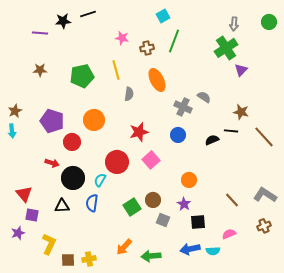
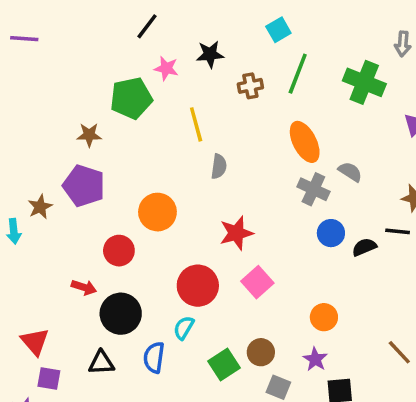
black line: (88, 14) -> (147, 26), turned -35
black star: (63, 21) -> (210, 54), moved
purple line: (40, 33) -> (24, 39), moved
pink star: (122, 38) -> (166, 68), moved
green cross: (226, 48) -> (364, 82), moved, turned -35
brown star: (40, 70) -> (89, 135), moved
green pentagon: (82, 76) -> (131, 98), moved
orange ellipse: (157, 80) -> (305, 142), moved
brown star: (15, 111) -> (40, 207), moved
purple pentagon: (52, 121) -> (84, 186), moved
blue circle: (178, 135) -> (331, 233), moved
cyan semicircle: (100, 180) -> (184, 328), moved

